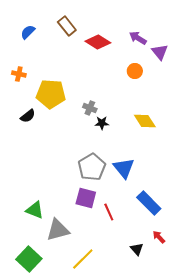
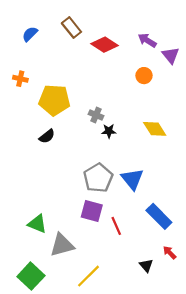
black semicircle: (28, 116) -> (47, 136), moved

